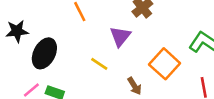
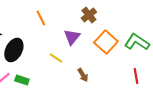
orange square: (165, 64) -> (106, 42), moved

